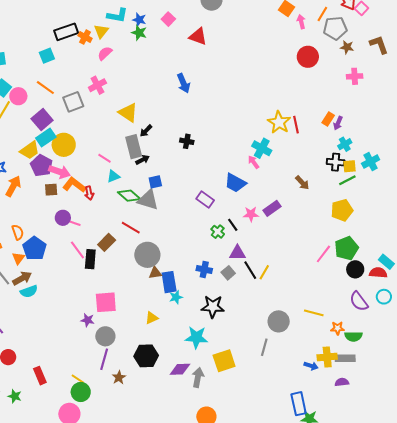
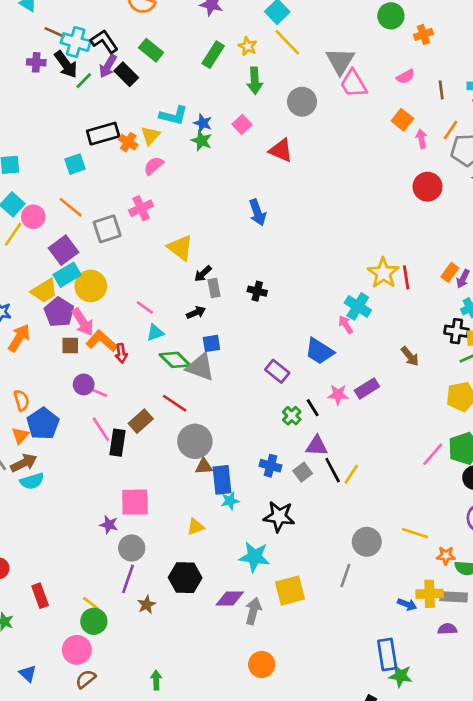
gray rectangle: (134, 147) -> (214, 288), moved, size x0.6
pink arrow: (59, 172) -> (83, 322), turned 35

